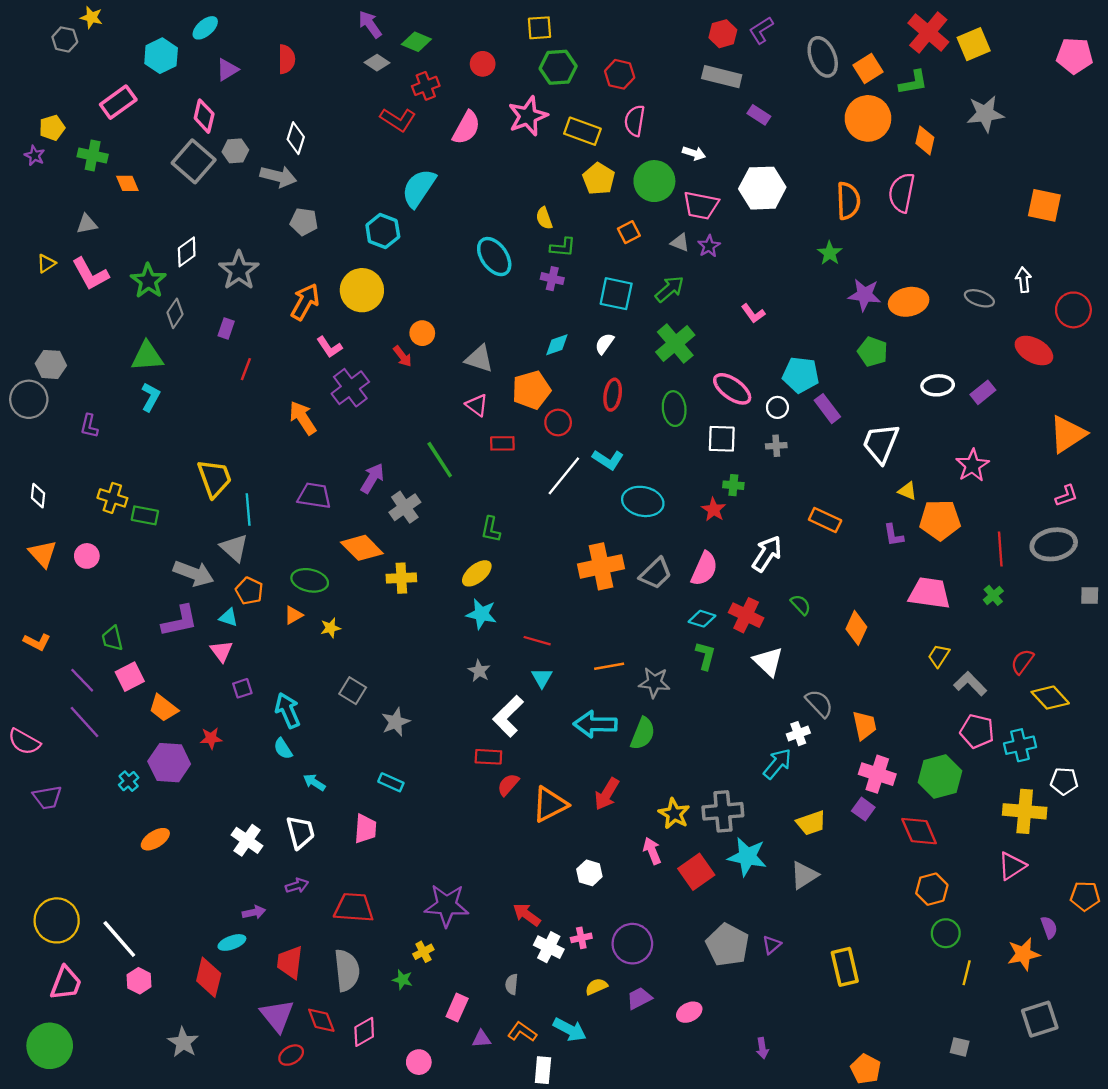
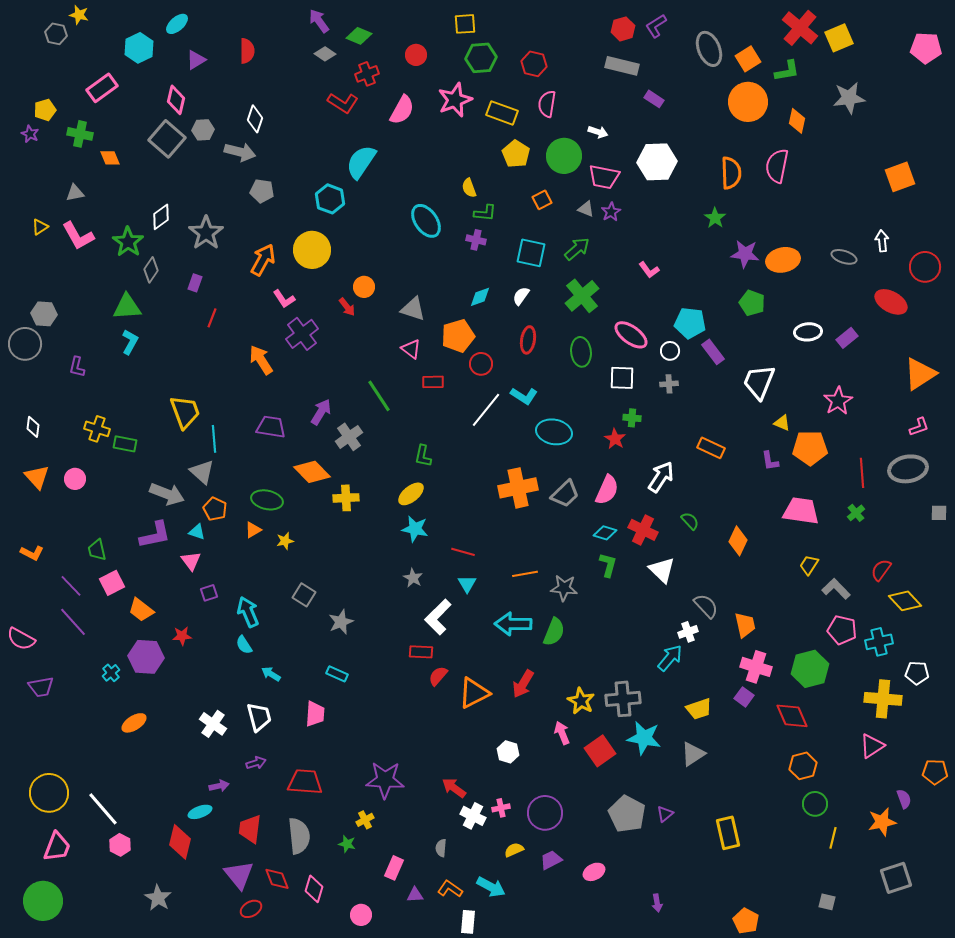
orange square: (1044, 205) -> (900, 177), turned -32
pink diamond: (364, 1032) -> (314, 889), turned -44

